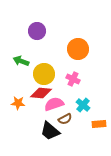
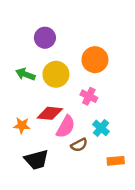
yellow circle: (44, 74) -> (56, 74), moved
pink semicircle: (54, 104) -> (66, 127), turned 138
orange rectangle: (99, 124) -> (116, 161), moved
black trapezoid: (50, 131) -> (36, 160), moved, turned -55

